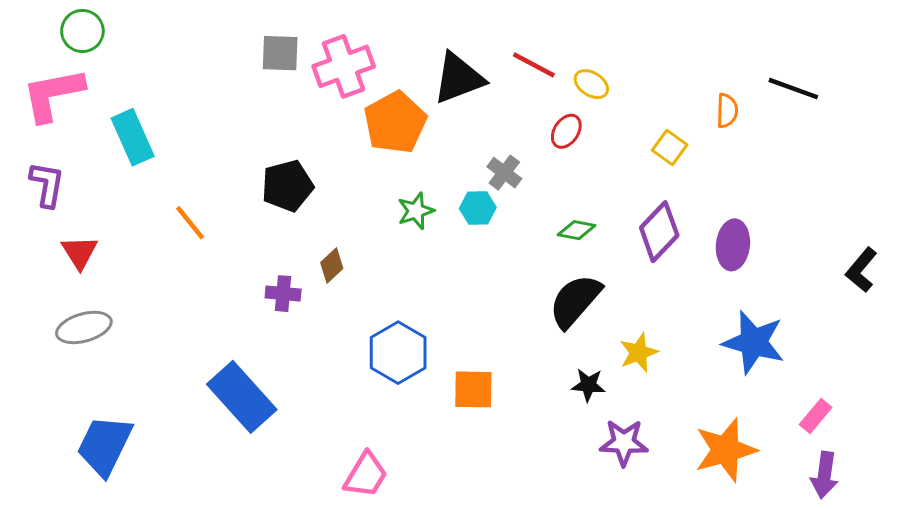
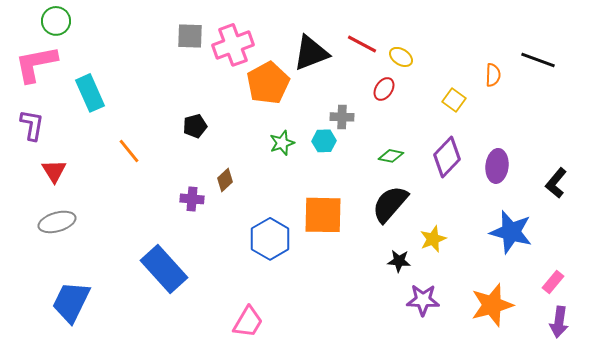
gray cross: (504, 173) -> (342, 117), turned -35
black pentagon: (287, 186) -> (195, 126), size x0.7
black L-shape: (861, 270) -> (556, 183), moved
orange square: (473, 389) -> (323, 215), moved, size x1.4

